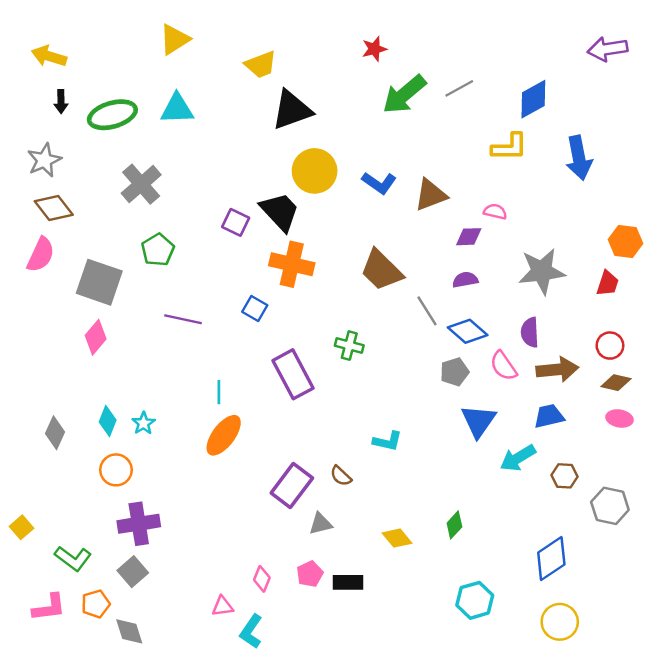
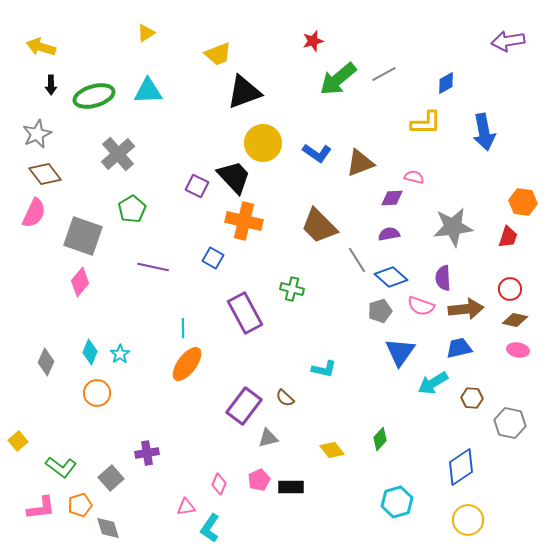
yellow triangle: (175, 39) -> (146, 33), size x0.7
blue diamond: (533, 99) -> (446, 83), size x0.7
pink semicircle: (504, 366) -> (421, 306), turned -36
purple cross: (139, 524) -> (147, 453), moved, size x0.7

